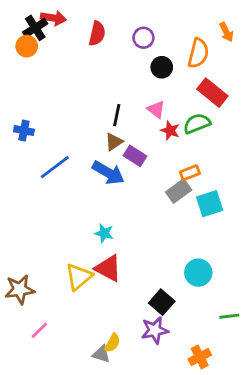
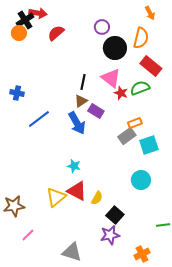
orange arrow: (226, 32) -> (150, 13), moved
red semicircle: (97, 33) -> (56, 33), moved, turned -144
black circle: (162, 67) -> (115, 48), size x1.5
pink triangle: (156, 109) -> (111, 78), size x1.5
blue arrow: (108, 173) -> (77, 123), turned 30
cyan circle: (198, 273) -> (141, 180), moved
yellow semicircle: (113, 343) -> (97, 198), moved
gray triangle: (101, 354) -> (72, 252), size x1.5

